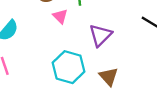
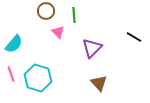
cyan hexagon: (69, 67) -> (38, 78), moved

